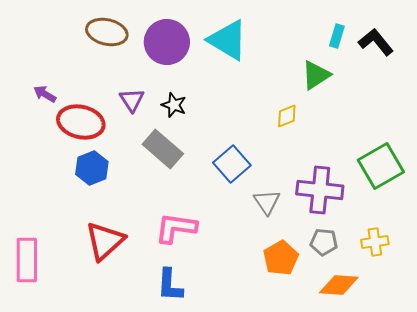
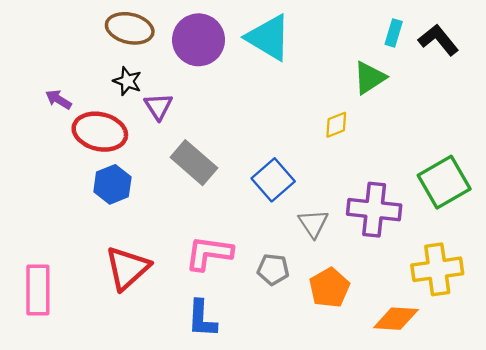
black star: (174, 105) -> (127, 81), moved
gray pentagon: (324, 242) -> (273, 269), moved
yellow cross: (375, 242) -> (437, 269), size x1.6

